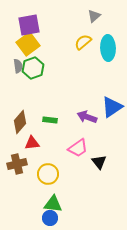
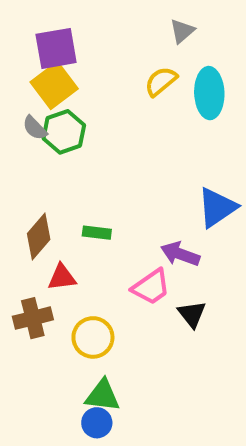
gray semicircle: (18, 66) -> (35, 128), turned 144
purple arrow: (87, 117) -> (180, 254), moved

